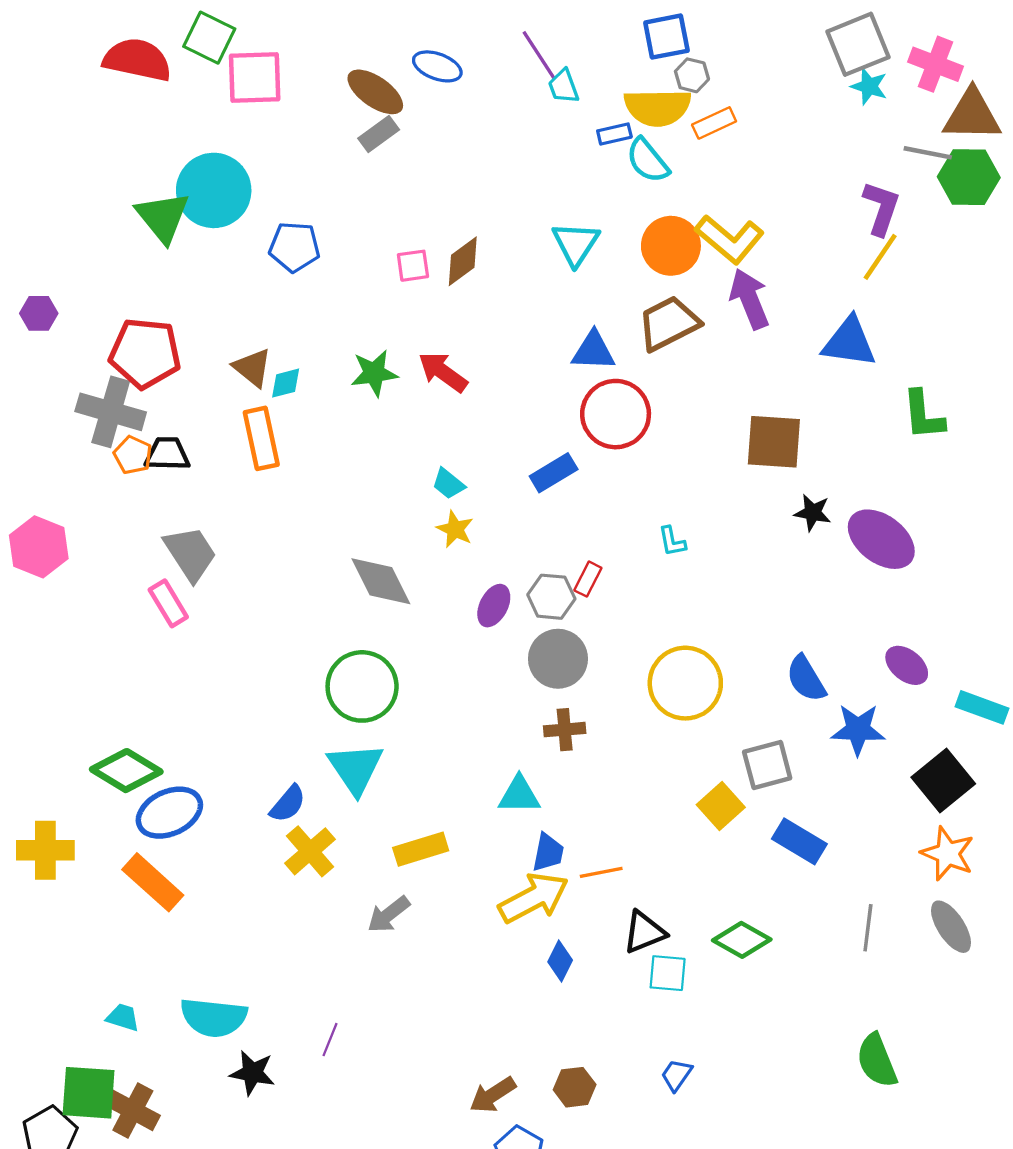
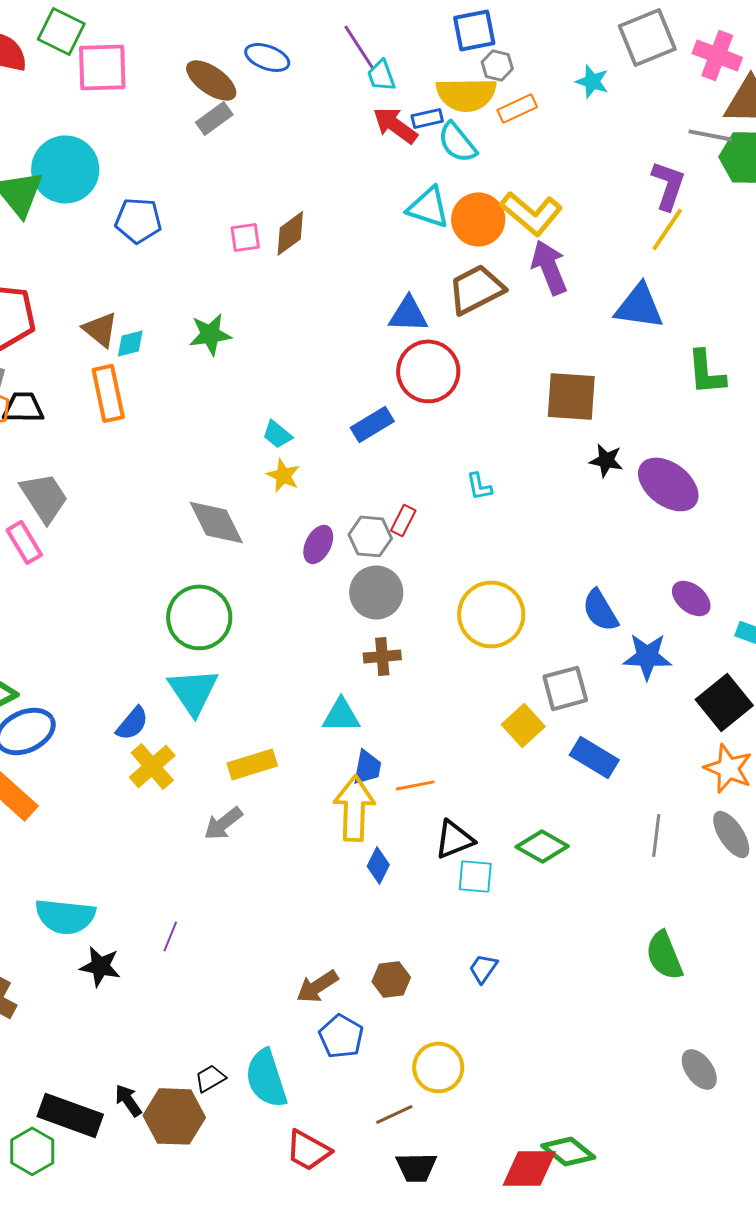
cyan star: (869, 86) -> (592, 81), moved
cyan triangle: (576, 244) -> (428, 207), moved, turned -45
red arrow: (443, 372) -> (395, 125), moved
yellow arrow: (534, 898) -> (354, 808), turned -60

